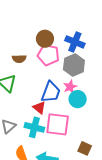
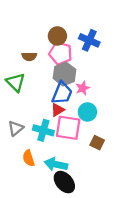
gray hexagon: (74, 65) -> (64, 74), moved
cyan circle: (78, 99) -> (87, 112), moved
red triangle: (39, 108) -> (58, 110), moved, turned 48
brown square: (85, 148) -> (97, 143), moved

